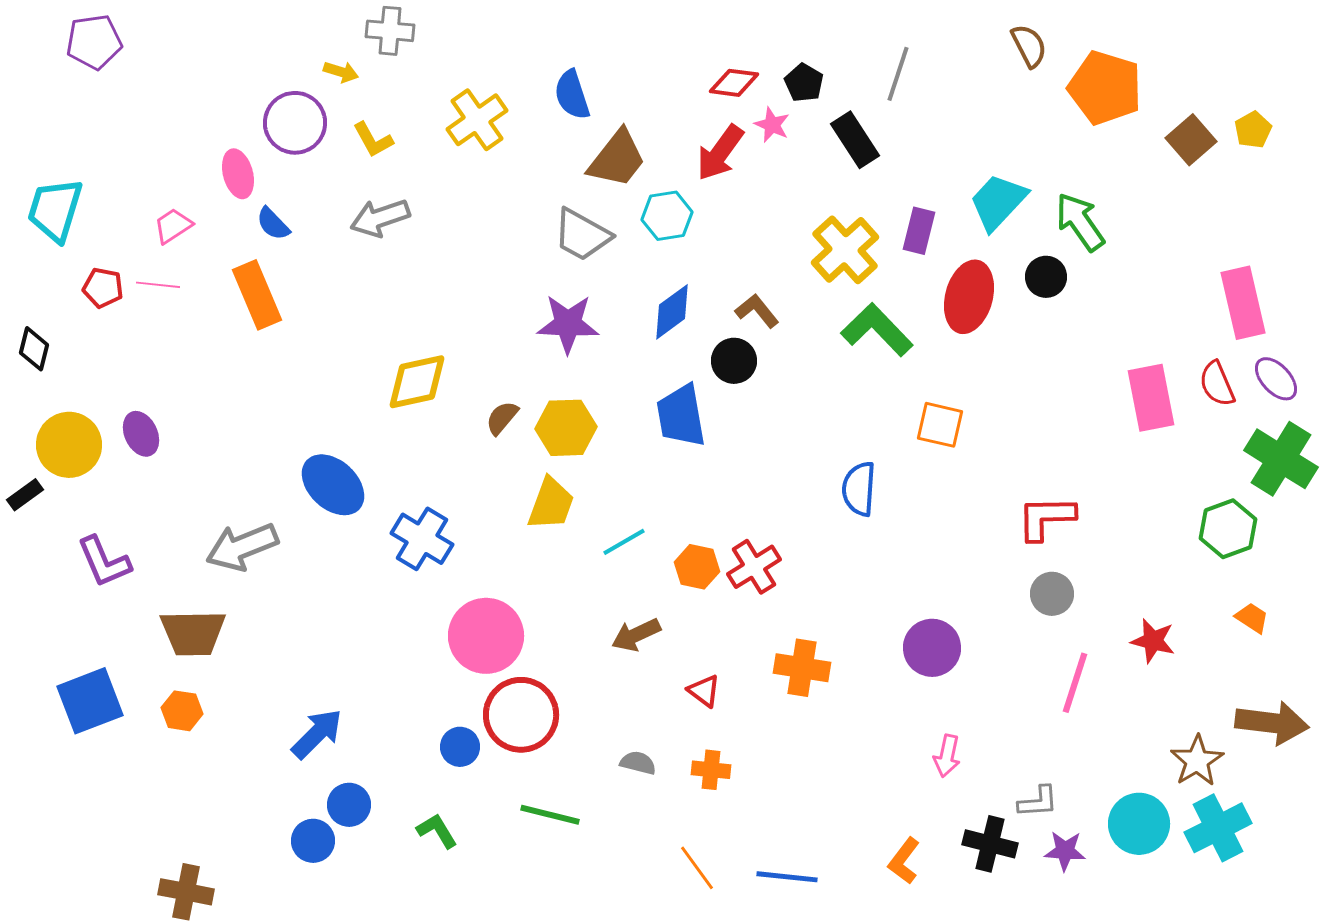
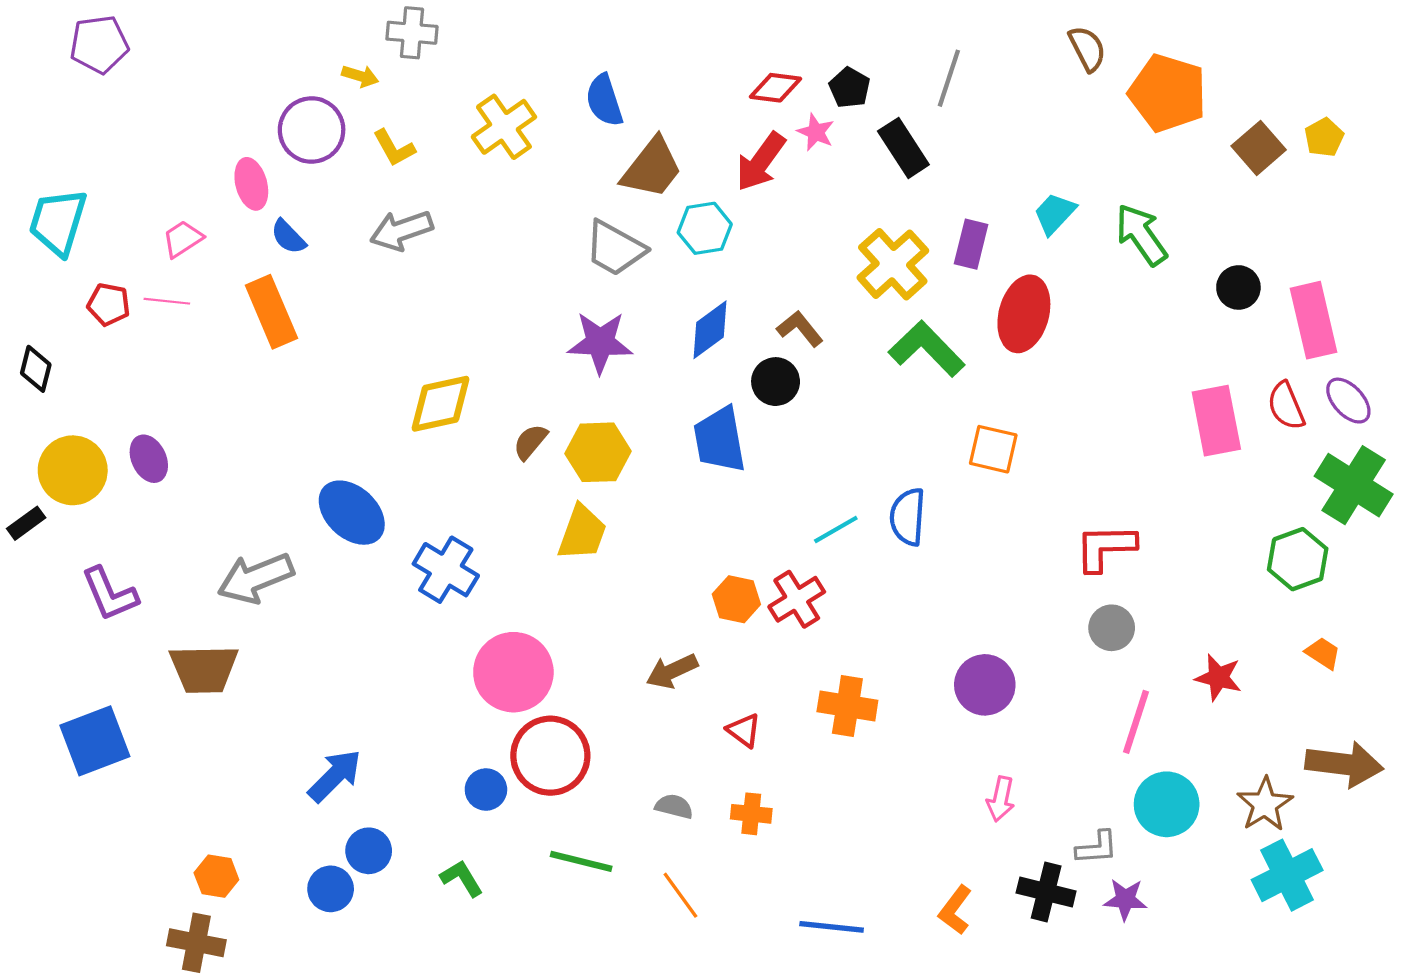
cyan trapezoid: (998, 202) -> (1055, 213), size x0.7
black circle: (1046, 277) -> (1238, 287), moved
cyan line: (624, 542) -> (836, 530), moved
orange hexagon: (182, 711) -> (216, 876), moved
cyan circle: (1139, 824) -> (1167, 804), moved
orange line: (697, 868) -> (680, 895), moved

